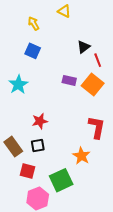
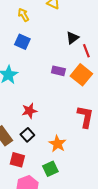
black square: (38, 146) -> (27, 135), turned -32
orange star: (81, 156) -> (57, 144), moved
green square: (61, 180) -> (50, 169), size x0.7

